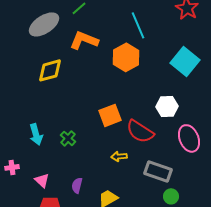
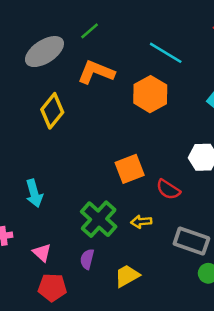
cyan line: (138, 25) -> (166, 53), turned -36
yellow diamond: (50, 70) -> (52, 111), turned -36
red semicircle: (140, 131) -> (168, 189), size x0.7
green cross: (68, 138) -> (99, 219), moved, size x1.8

